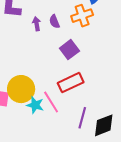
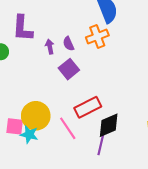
purple square: (69, 50) -> (69, 69), moved
cyan star: (35, 105) -> (29, 134), moved
black diamond: (104, 125) -> (109, 125), moved

